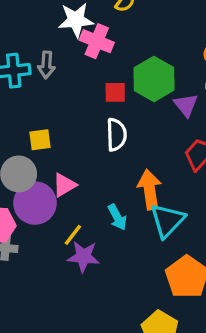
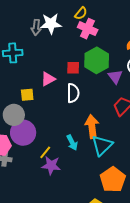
pink cross: (97, 41) -> (88, 29), moved
gray arrow: (46, 65) -> (36, 27), moved
pink triangle: (64, 185) -> (48, 79), moved

